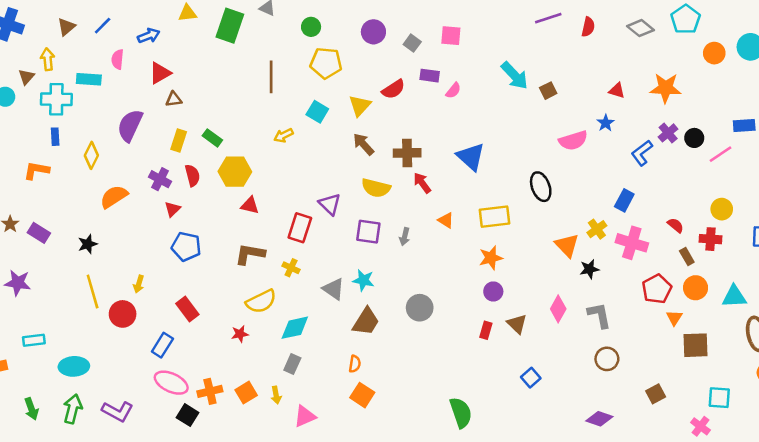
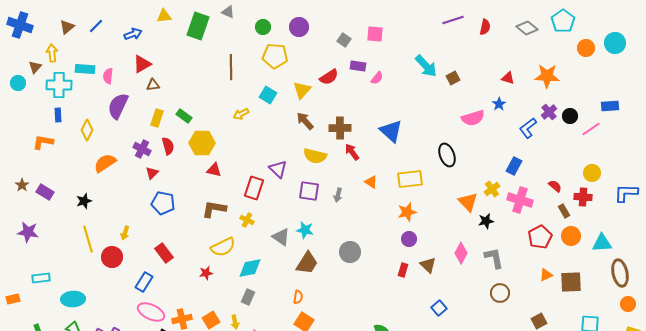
purple circle: (373, 32) -> (299, 27), moved
pink semicircle: (118, 59) -> (108, 76), moved
orange triangle: (674, 318) -> (546, 275), moved, turned 32

